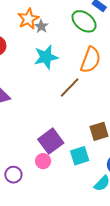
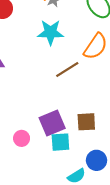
purple square: (51, 141) -> (52, 123), moved

